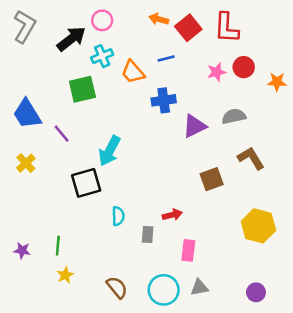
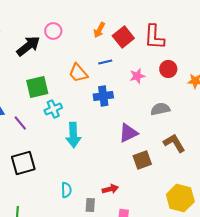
orange arrow: (159, 19) -> (99, 30), turned -77
cyan cross: (102, 56) -> (53, 109), moved
pink star: (217, 72) -> (137, 76), moved
purple triangle: (194, 126) -> (128, 133), moved
cyan arrow: (110, 151) -> (73, 135), moved, turned -30
black square: (86, 183) -> (23, 163), moved

